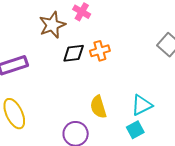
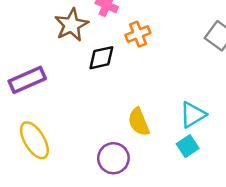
orange cross: (100, 51) -> (138, 34), moved

